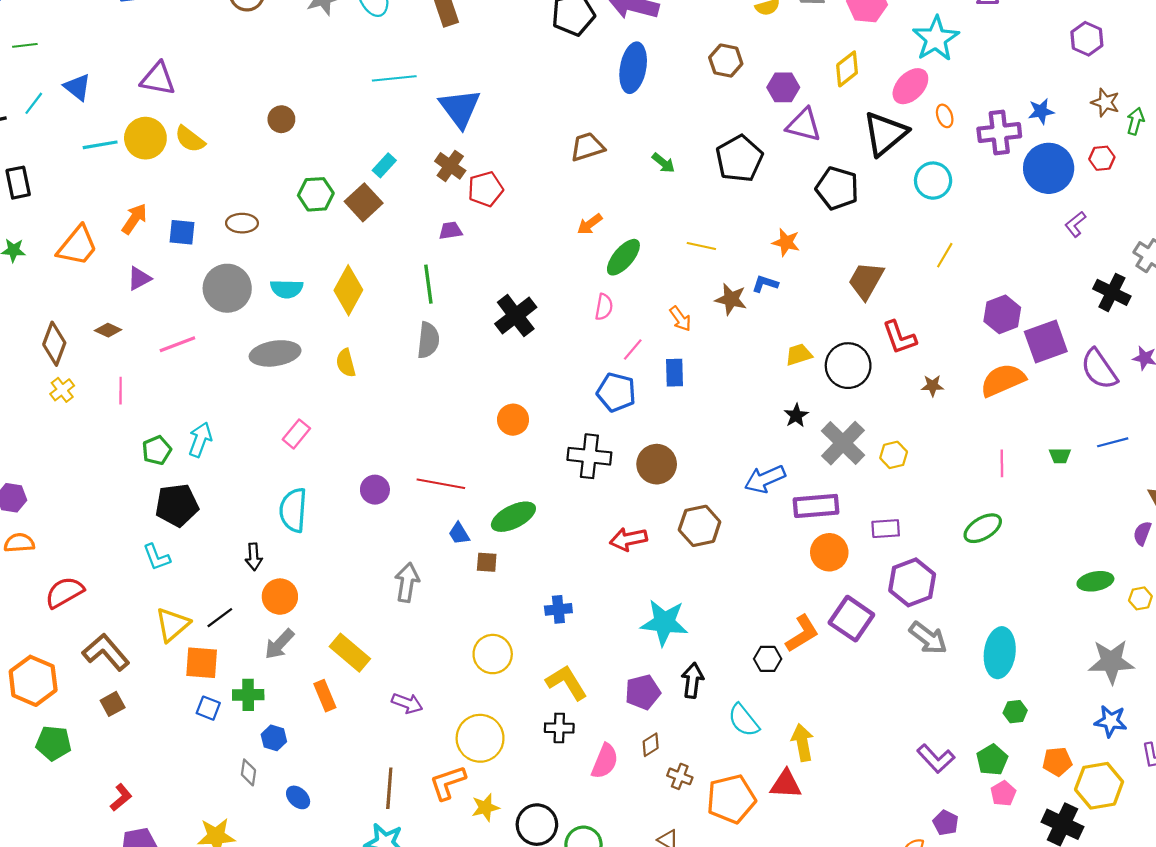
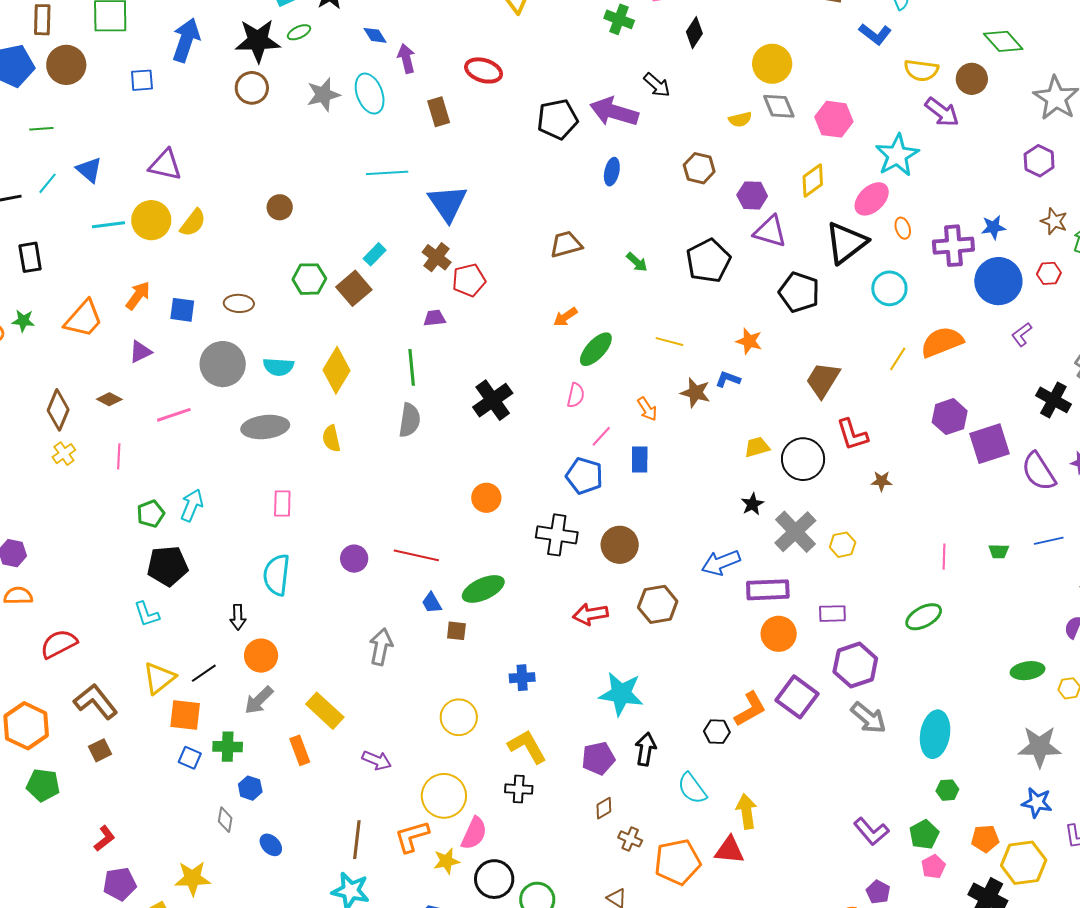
blue ellipse: (633, 68) -> (612, 172), size x0.6
yellow semicircle: (190, 139) -> (193, 223), turned -92
orange semicircle: (1003, 380) -> (942, 342), moved
pink rectangle: (296, 434) -> (282, 503), turned -40
pink semicircle: (605, 761) -> (474, 833), moved

